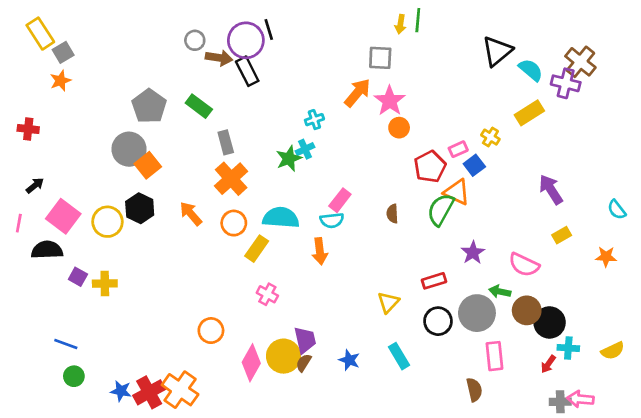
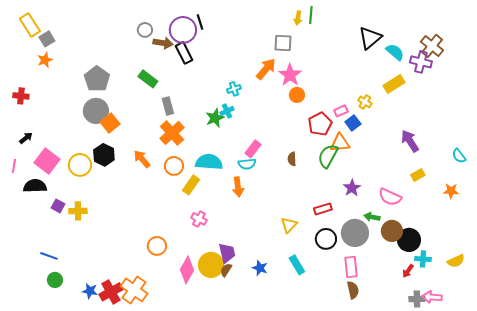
gray pentagon: (149, 106) -> (97, 79), moved
orange triangle: (457, 192) -> (340, 143), turned -30
pink rectangle: (494, 356) -> (351, 267), moved

